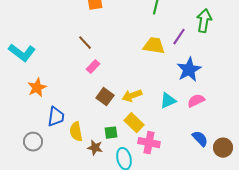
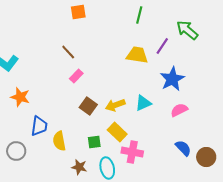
green arrow: (204, 21) -> (187, 30), turned -60
orange star: (37, 88) -> (20, 97), turned -30
cyan triangle: (168, 101) -> (143, 103), moved
brown star: (95, 148) -> (79, 167), moved

